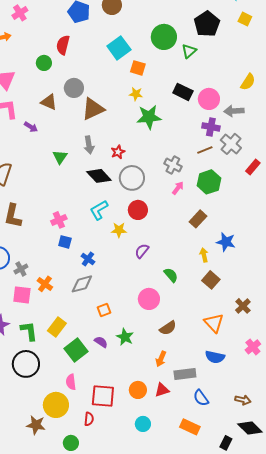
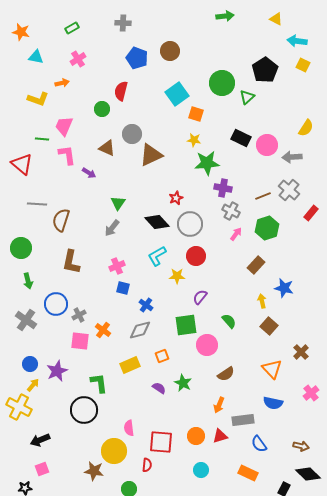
purple cross: (211, 127) -> (223, 188), moved
gray arrow: (89, 145) -> (112, 228), moved, turned 48
yellow rectangle: (57, 327) -> (130, 365), moved, turned 30
green L-shape: (29, 331) -> (99, 383), moved
green square: (76, 350) -> (186, 325), moved, turned 30

